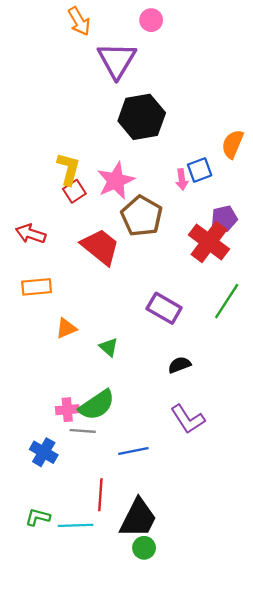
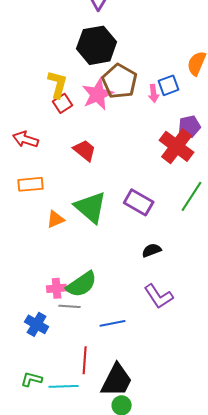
black hexagon: (142, 117) -> (97, 45), moved
brown pentagon: (142, 216) -> (120, 81), moved
red trapezoid: (100, 247) -> (85, 150), size x0.7
green triangle: (109, 347) -> (91, 207), moved, size x2.0

